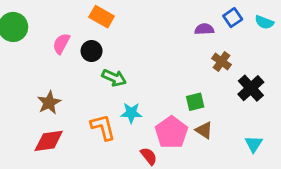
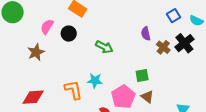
purple semicircle: (204, 29) -> (146, 34), moved, turned -104
green arrow: (114, 78) -> (104, 47), moved
black cross: (251, 88) -> (184, 43), moved
brown star: (49, 103) -> (36, 52), moved

